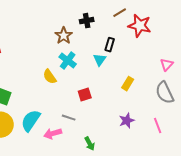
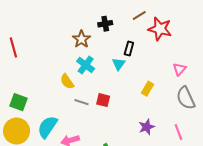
pink triangle: (167, 65) -> (179, 69), moved
red square: (85, 95) -> (103, 100), turned 32
gray line: (69, 118) -> (81, 102), moved

